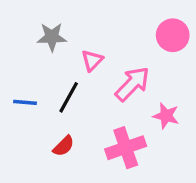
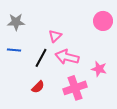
gray star: (52, 37) -> (16, 22), moved
pink arrow: (132, 84) -> (67, 57), moved, turned -120
blue line: (25, 102) -> (14, 50), moved

